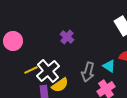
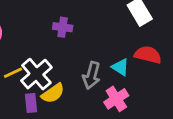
purple cross: (67, 37) -> (63, 27), turned -32

